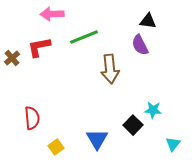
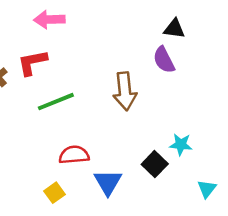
green line: (84, 37) -> (56, 102), moved
red semicircle: (32, 118) -> (74, 155), moved, turned -90

